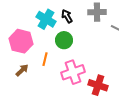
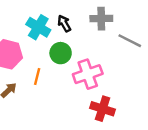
pink cross: (73, 72) -> (88, 74), moved

